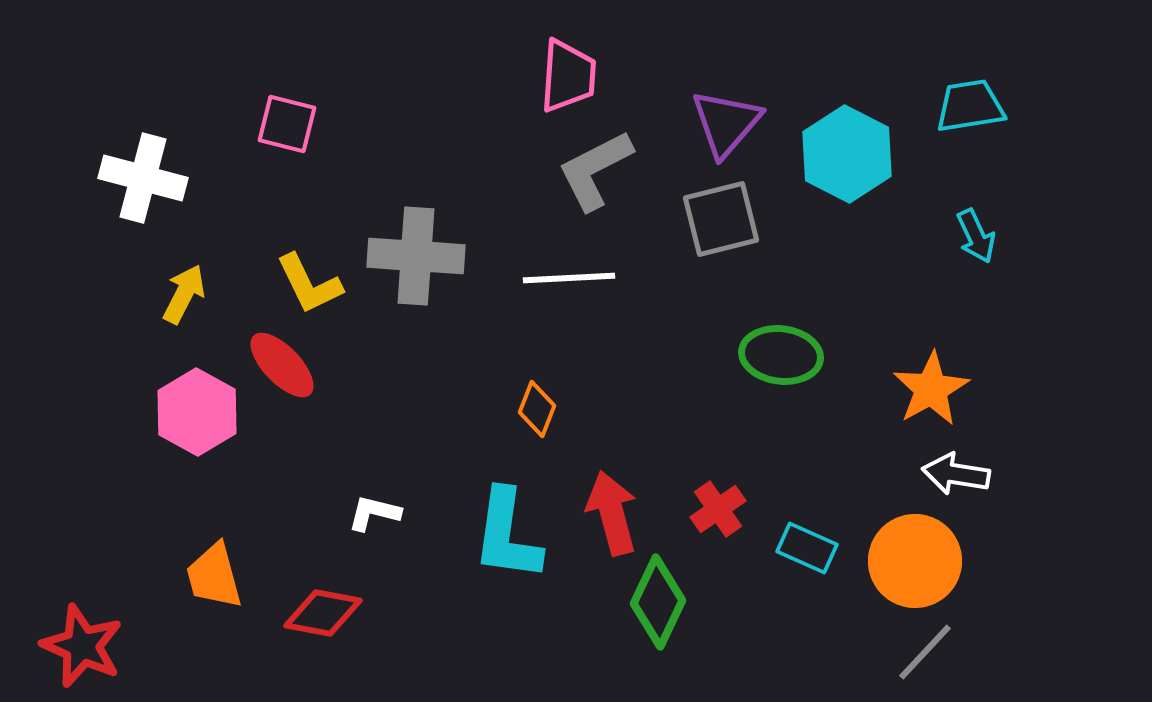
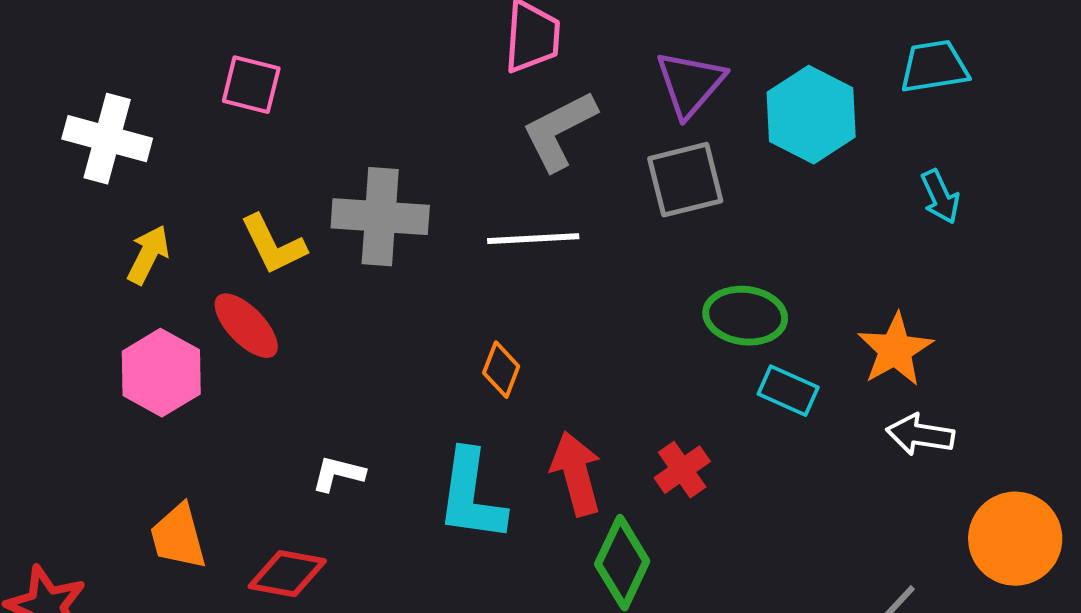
cyan rectangle: (807, 548) -> (788, 391), moved
orange circle: (915, 561) -> (1015, 539), moved

